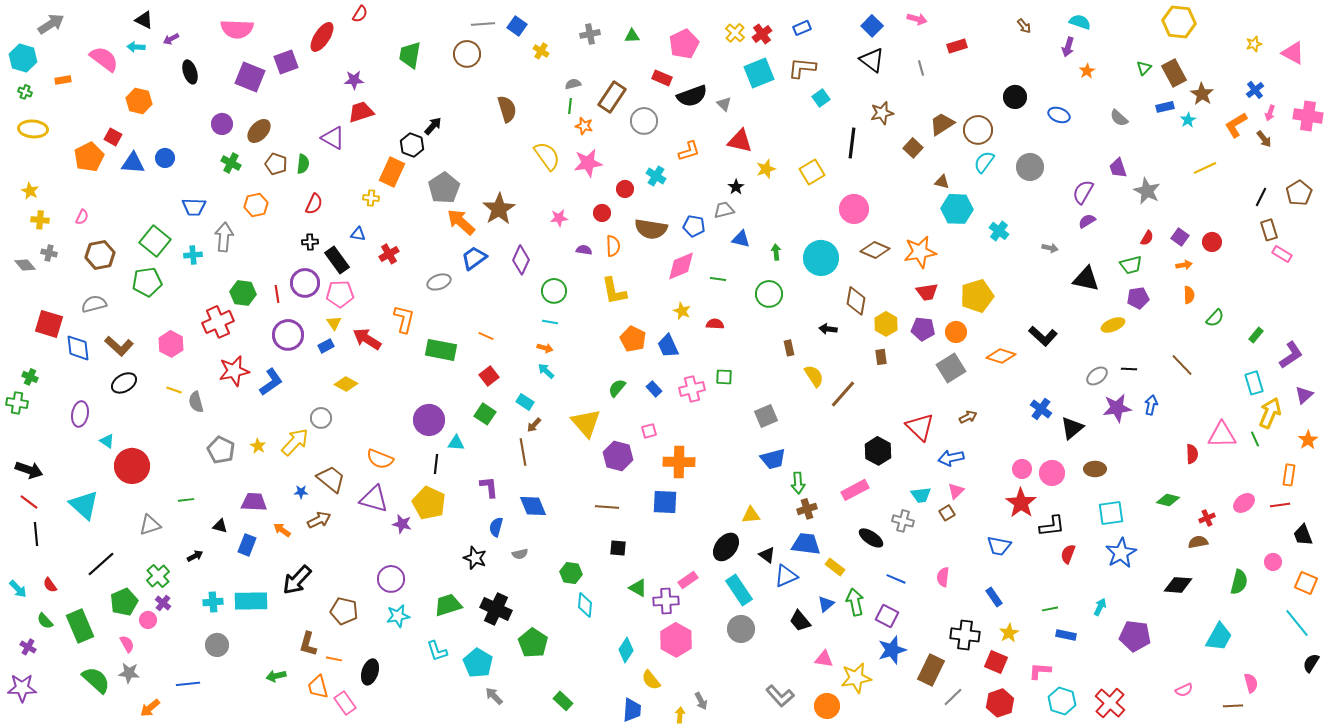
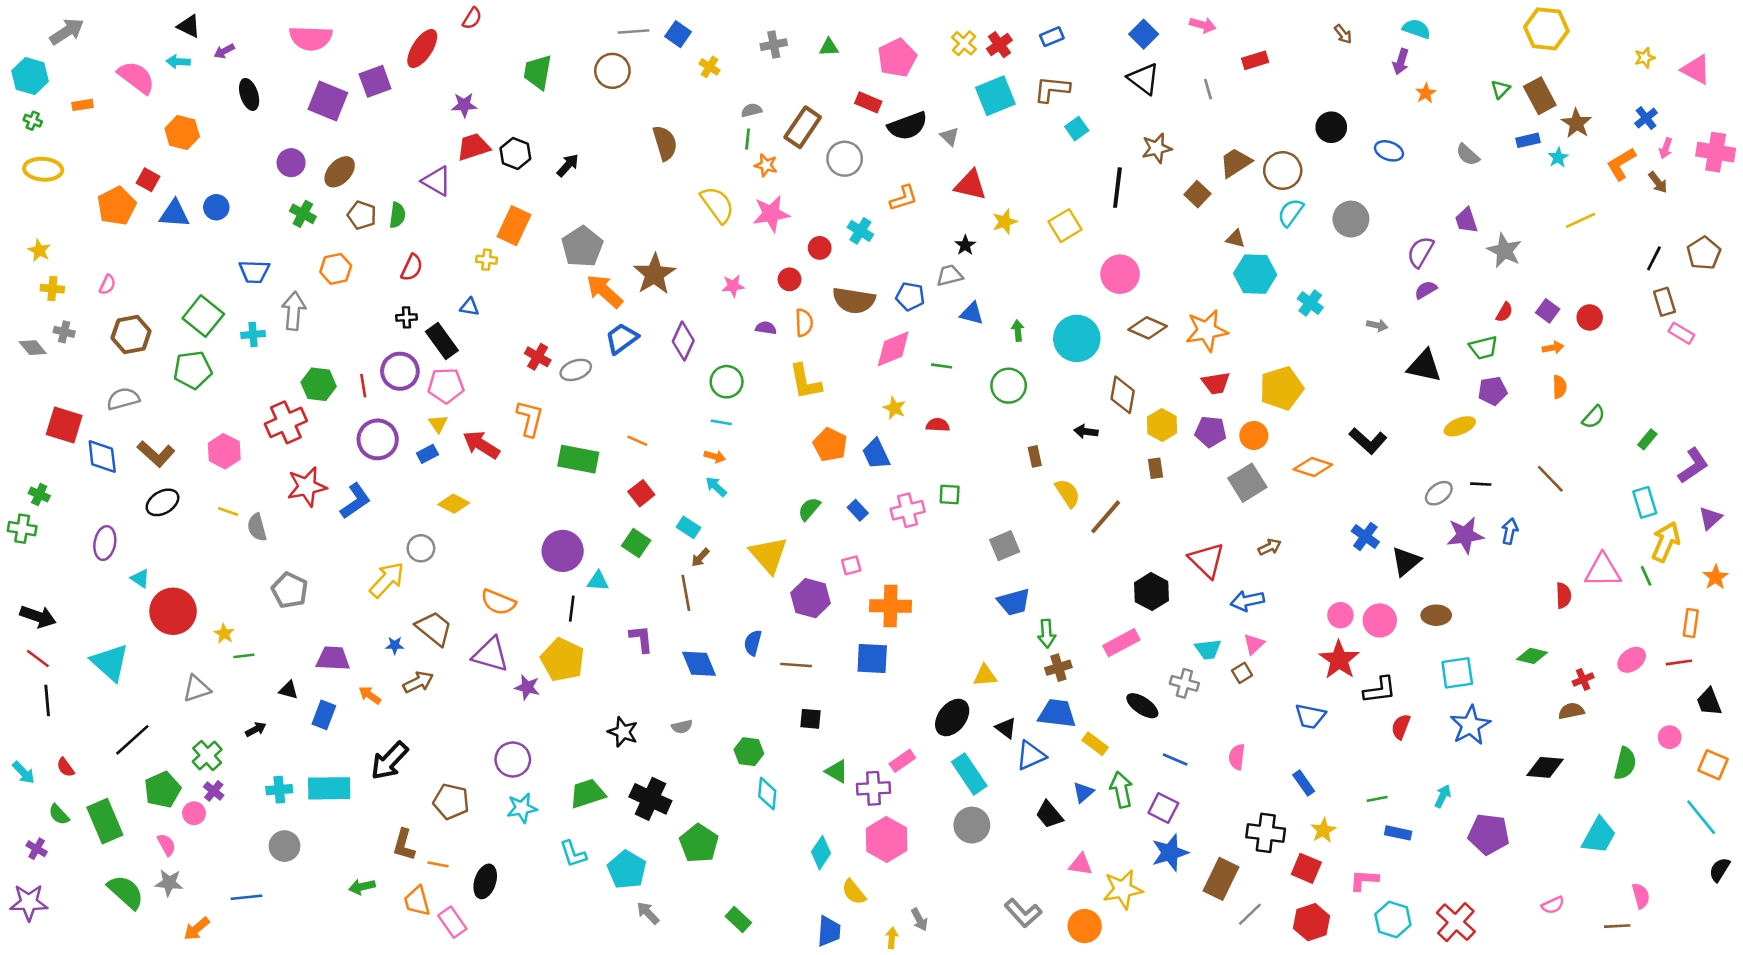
black hexagon: (412, 145) -> (515, 153), moved
red cross: (389, 254) -> (538, 357), moved, turned -30
yellow star: (258, 446) -> (224, 634), moved
blue semicircle: (496, 527) -> (753, 643), moved

